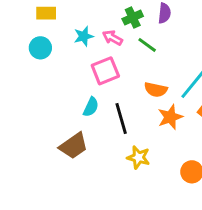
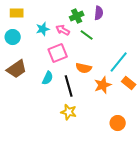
orange semicircle: (156, 90) -> (84, 68), moved
brown trapezoid: (74, 146) -> (17, 69), moved
yellow star: (138, 157) -> (69, 112), moved

